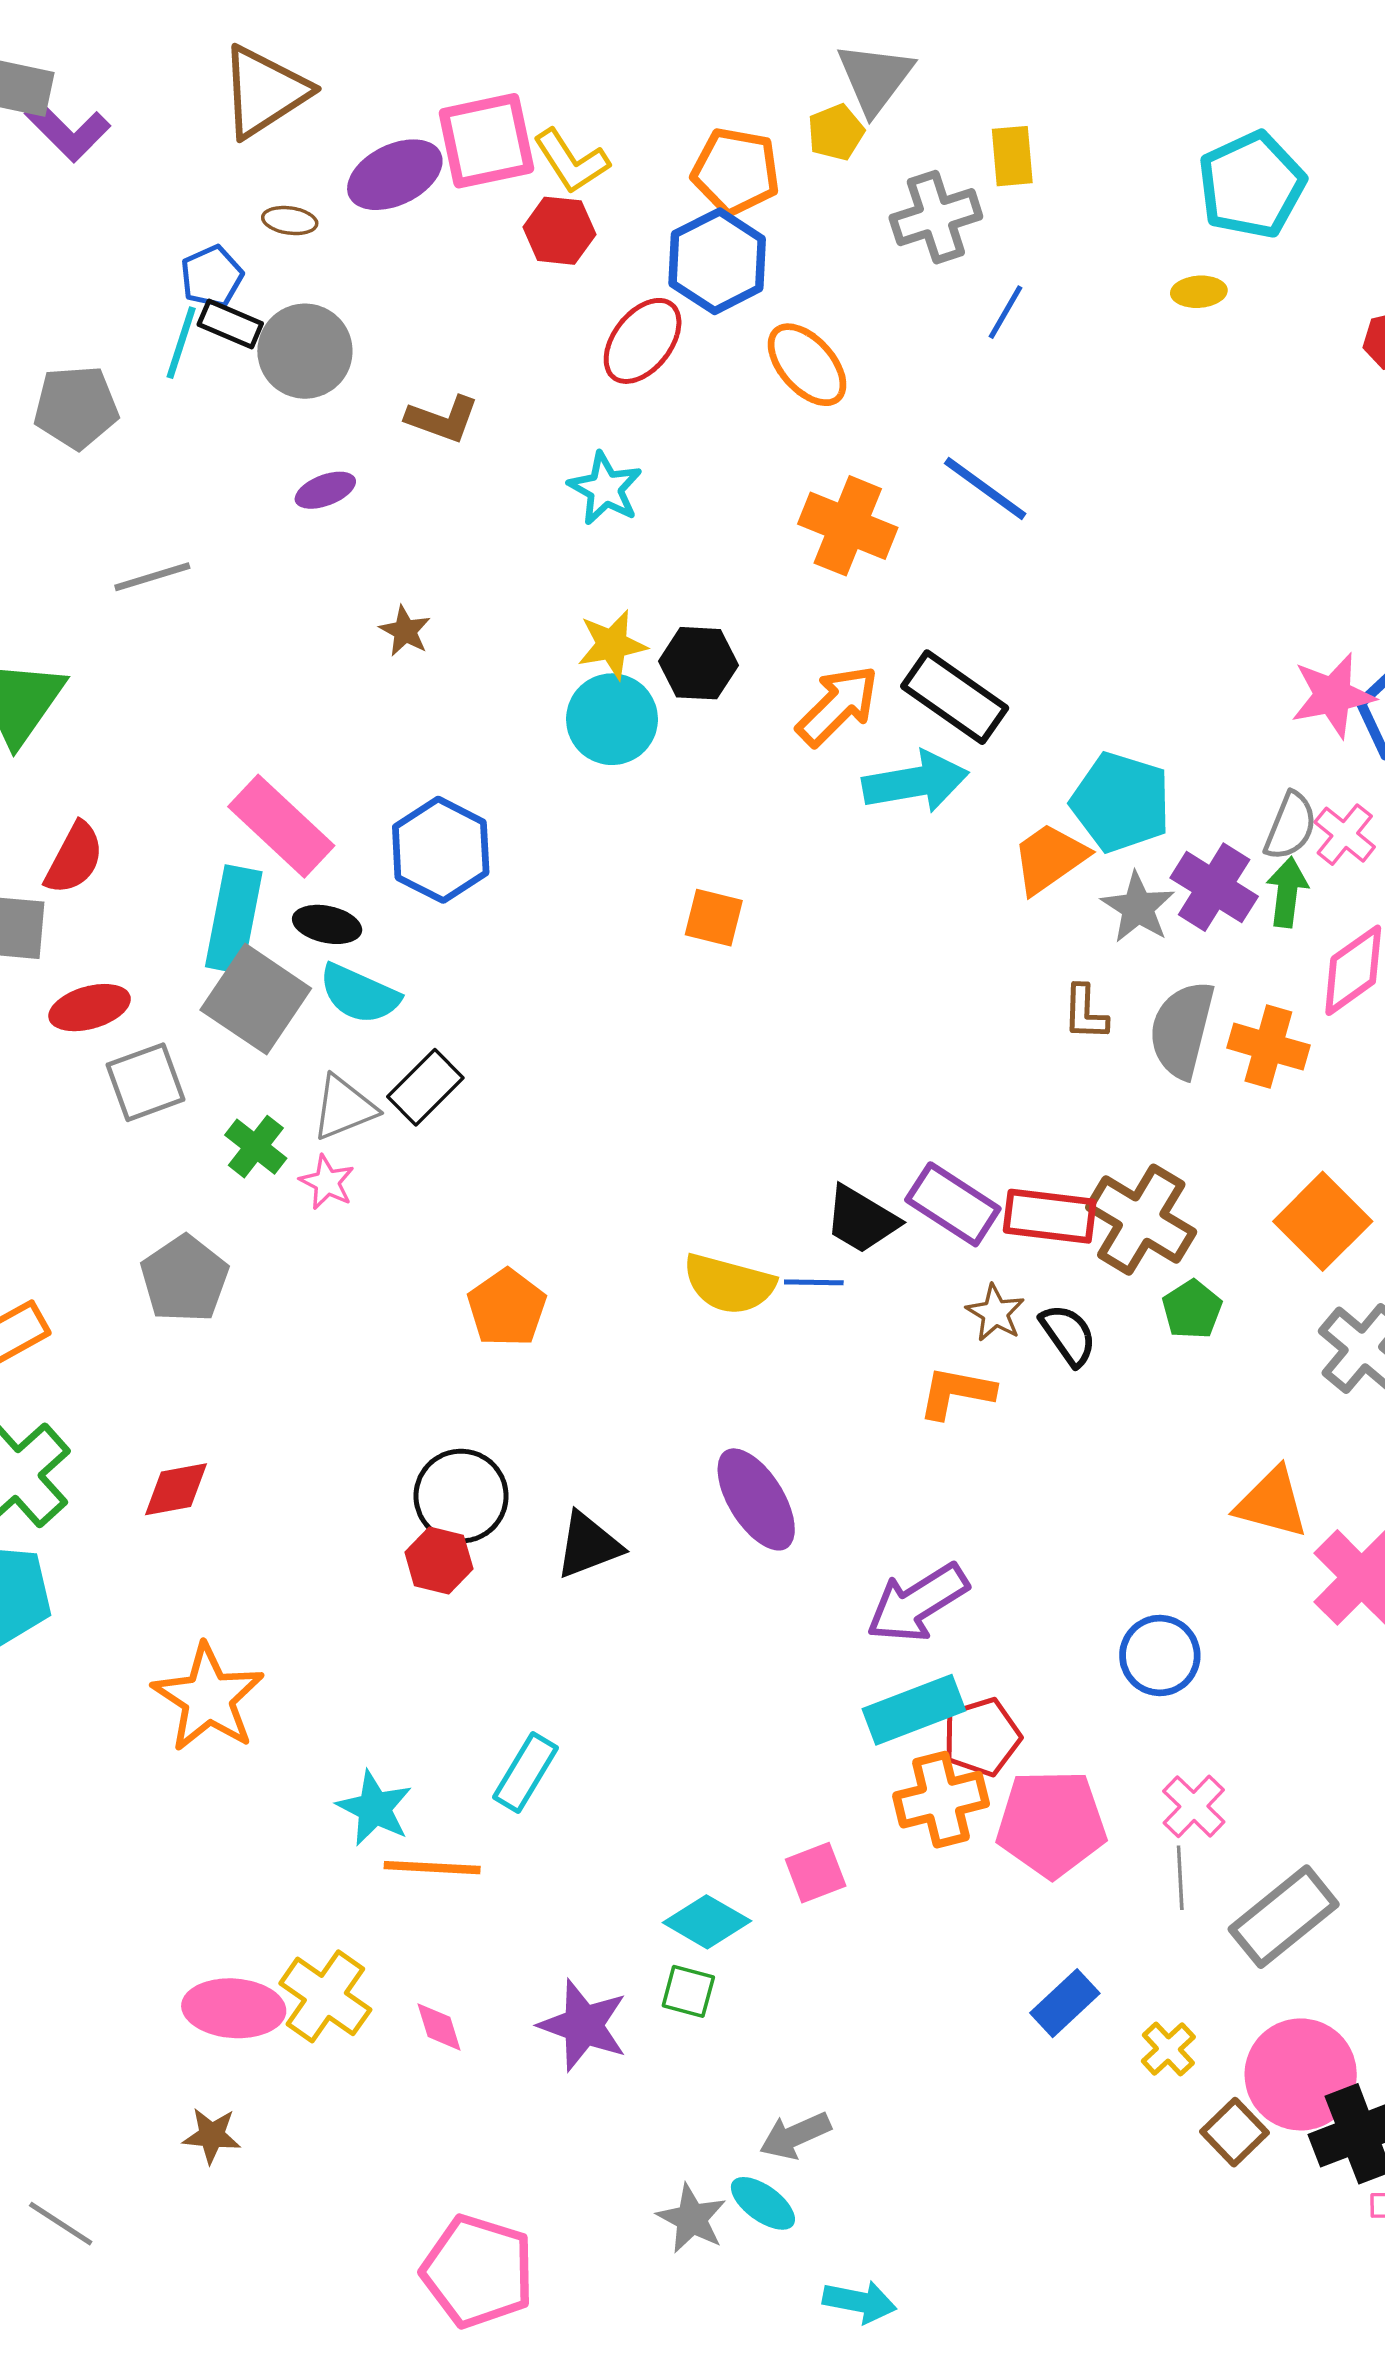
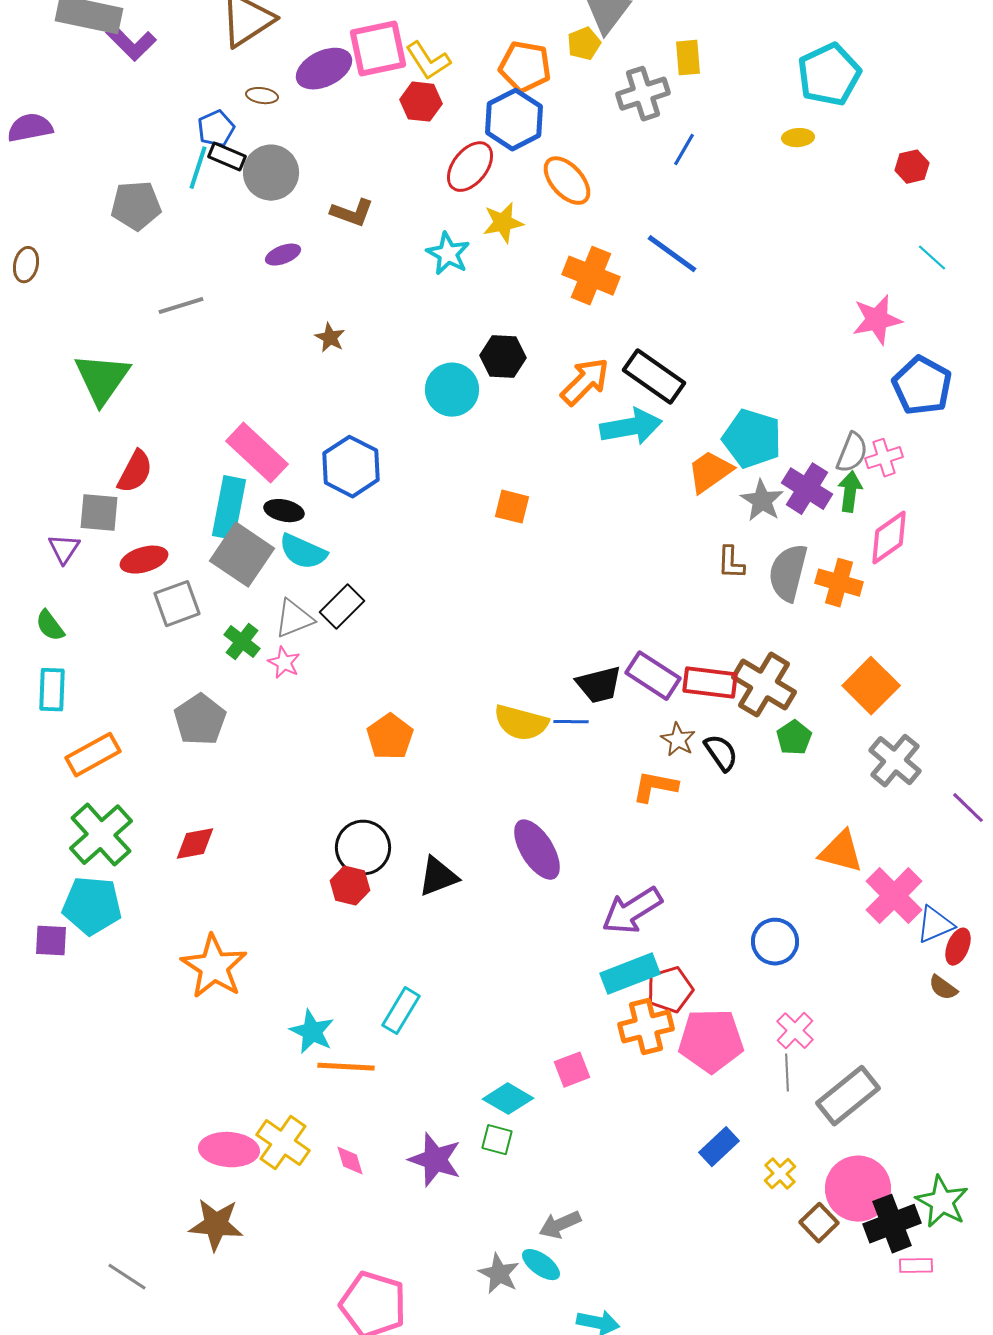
yellow star: (612, 645) -> (503, 223), moved
pink star: (1333, 695) -> (877, 320), moved
pink cross: (1345, 835) -> (884, 458), turned 33
black trapezoid: (861, 1220) -> (599, 685), turned -45
brown star: (212, 2136) -> (216, 1225), size x1.6

